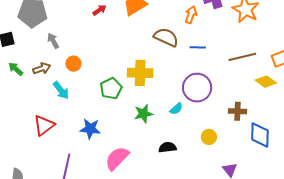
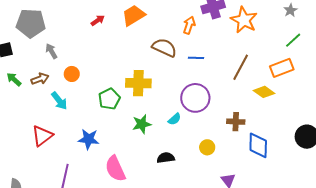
brown line: (242, 57) -> (241, 67), turned -48
pink semicircle: (117, 158) -> (115, 169), turned -68

